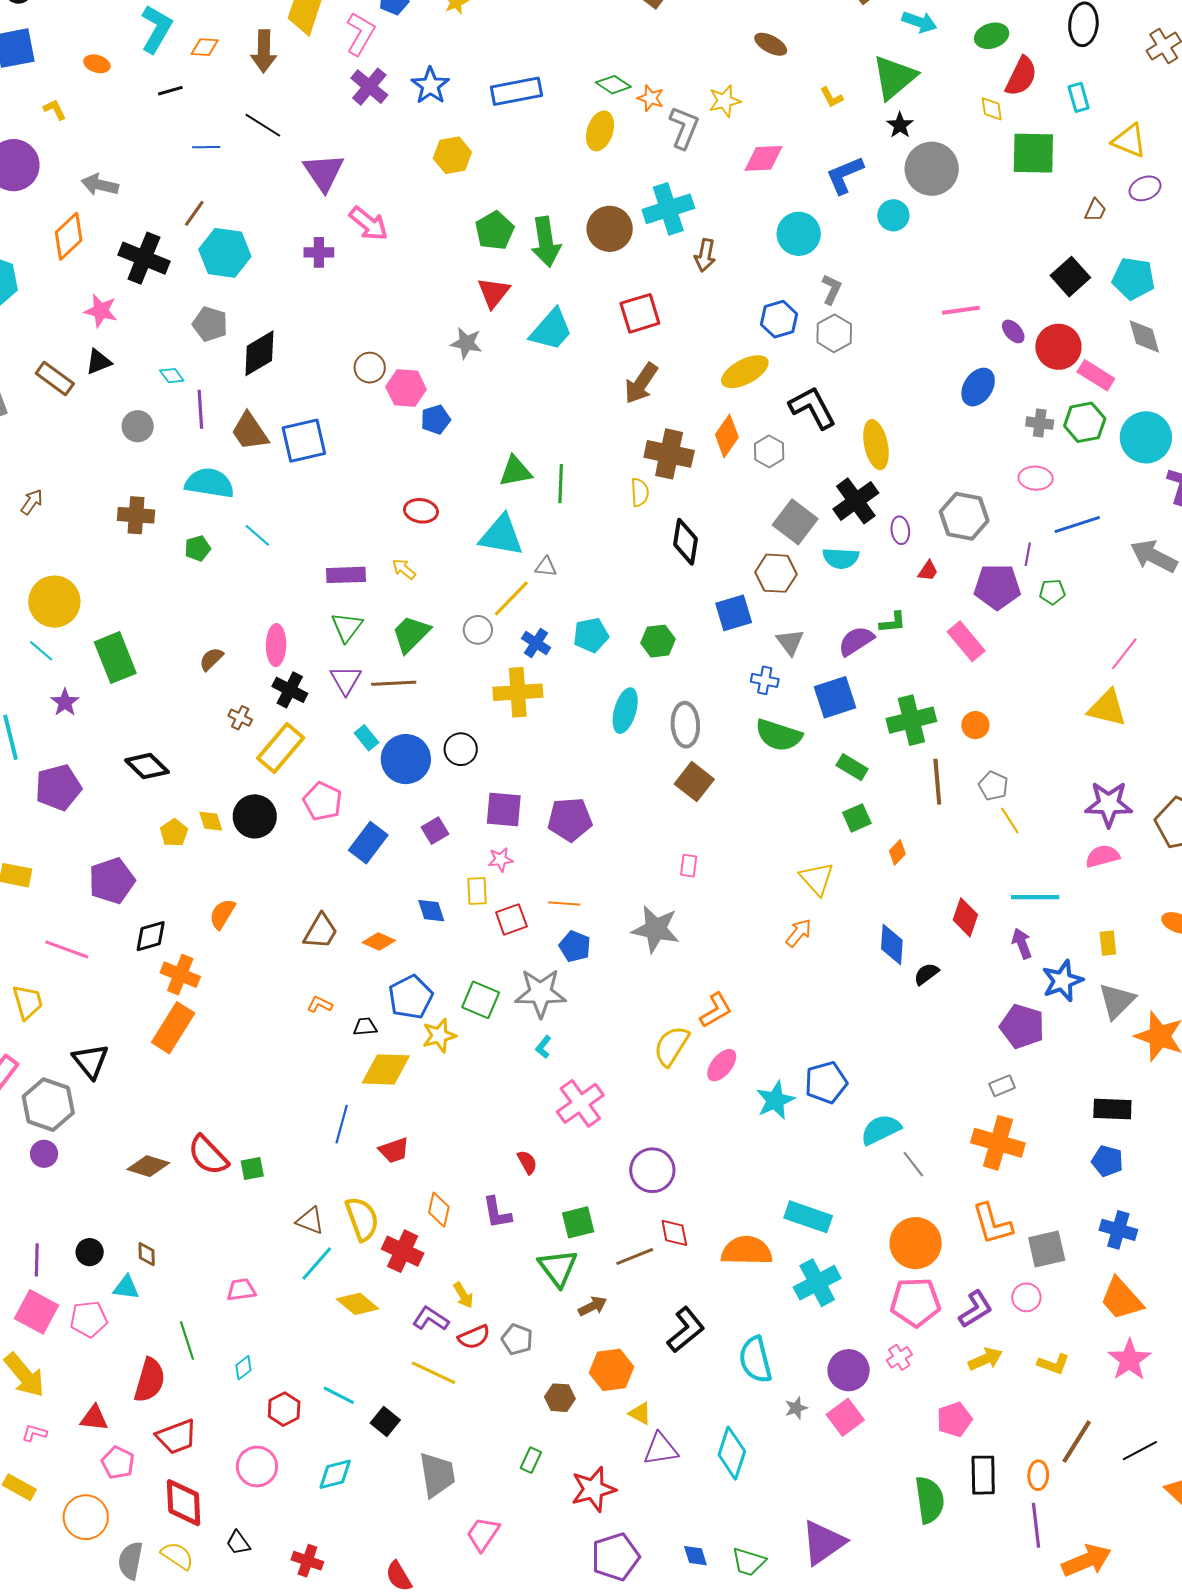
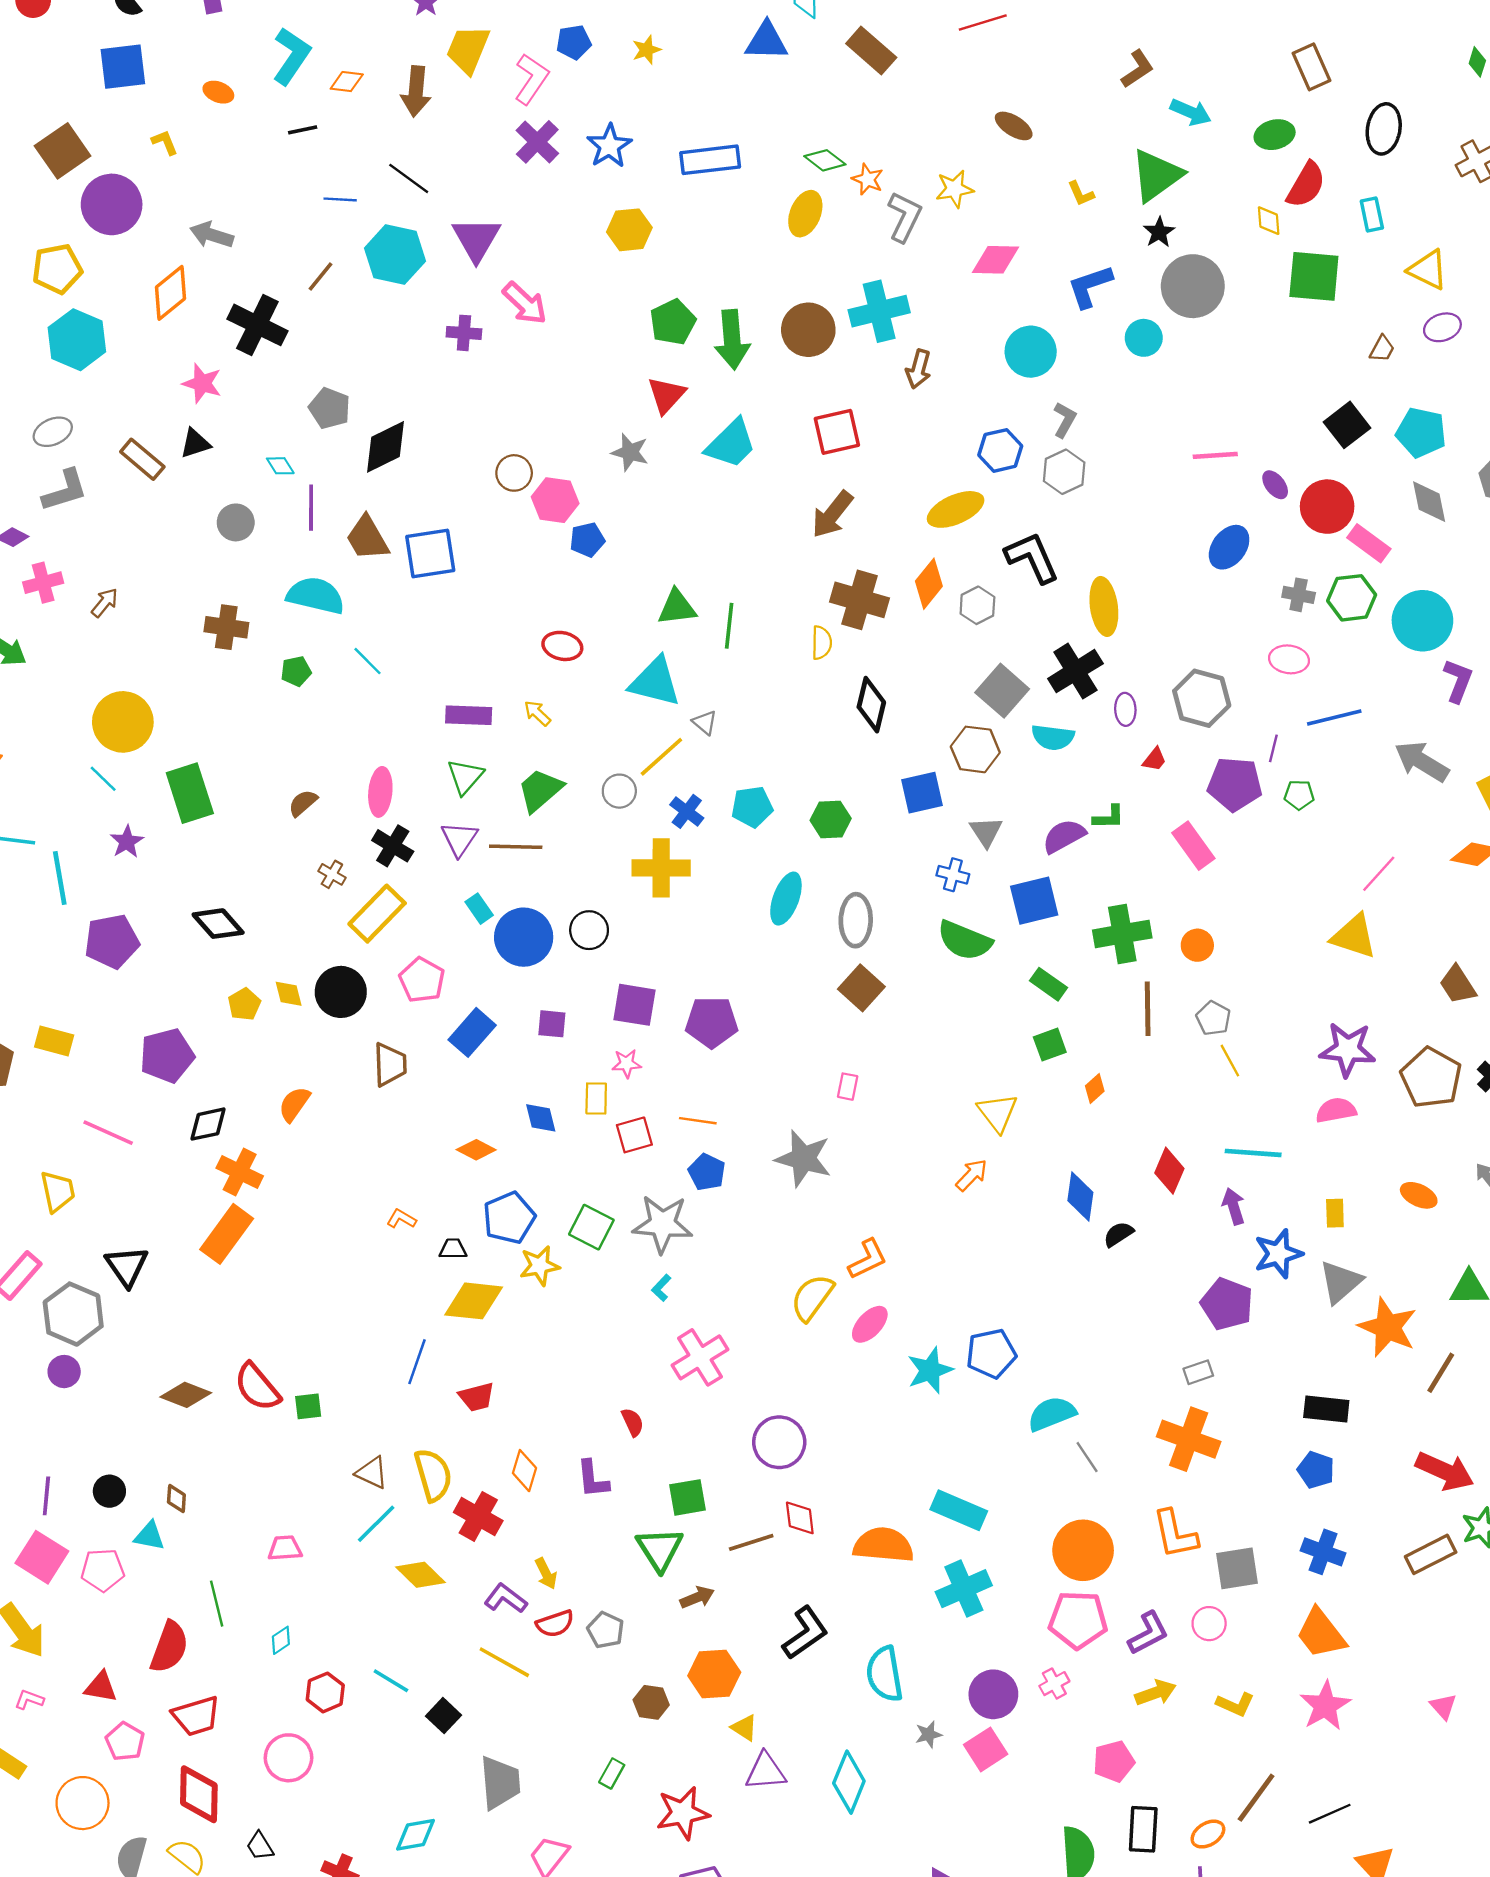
cyan hexagon: (225, 253) -> (395, 255), moved
gray triangle: (546, 567) -> (705, 723), turned 30
purple square: (435, 831) -> (552, 1024), turned 32
brown trapezoid: (321, 931) -> (390, 1064), moved, turned -36
cyan diamond: (335, 1474) -> (415, 1835), moved
orange ellipse: (1038, 1475) -> (1208, 1834), turned 52

